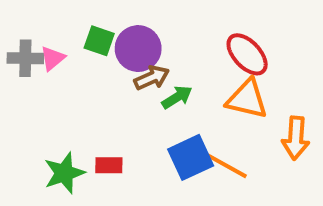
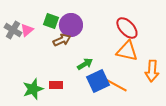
gray cross: (25, 58) -> (13, 30), turned 30
brown arrow: (152, 78) -> (62, 40), moved
green arrow: (177, 97) -> (85, 64), moved

